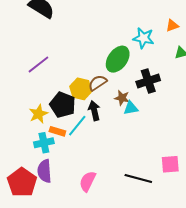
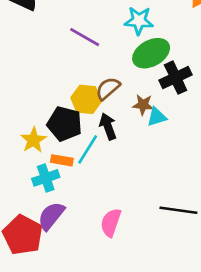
cyan star: (143, 38) -> (139, 21), moved
green ellipse: (118, 59) -> (151, 53), moved, turned 32
purple line: (38, 64) -> (85, 37), moved, turned 75
purple semicircle: (44, 171) -> (51, 216), turned 50

